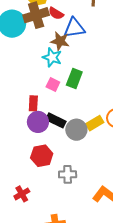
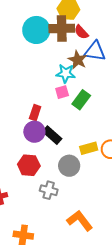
cyan star: (52, 57) -> (66, 73), turned -30
pink square: (53, 85) -> (62, 92), moved, turned 32
gray circle: (76, 130) -> (69, 166), moved

